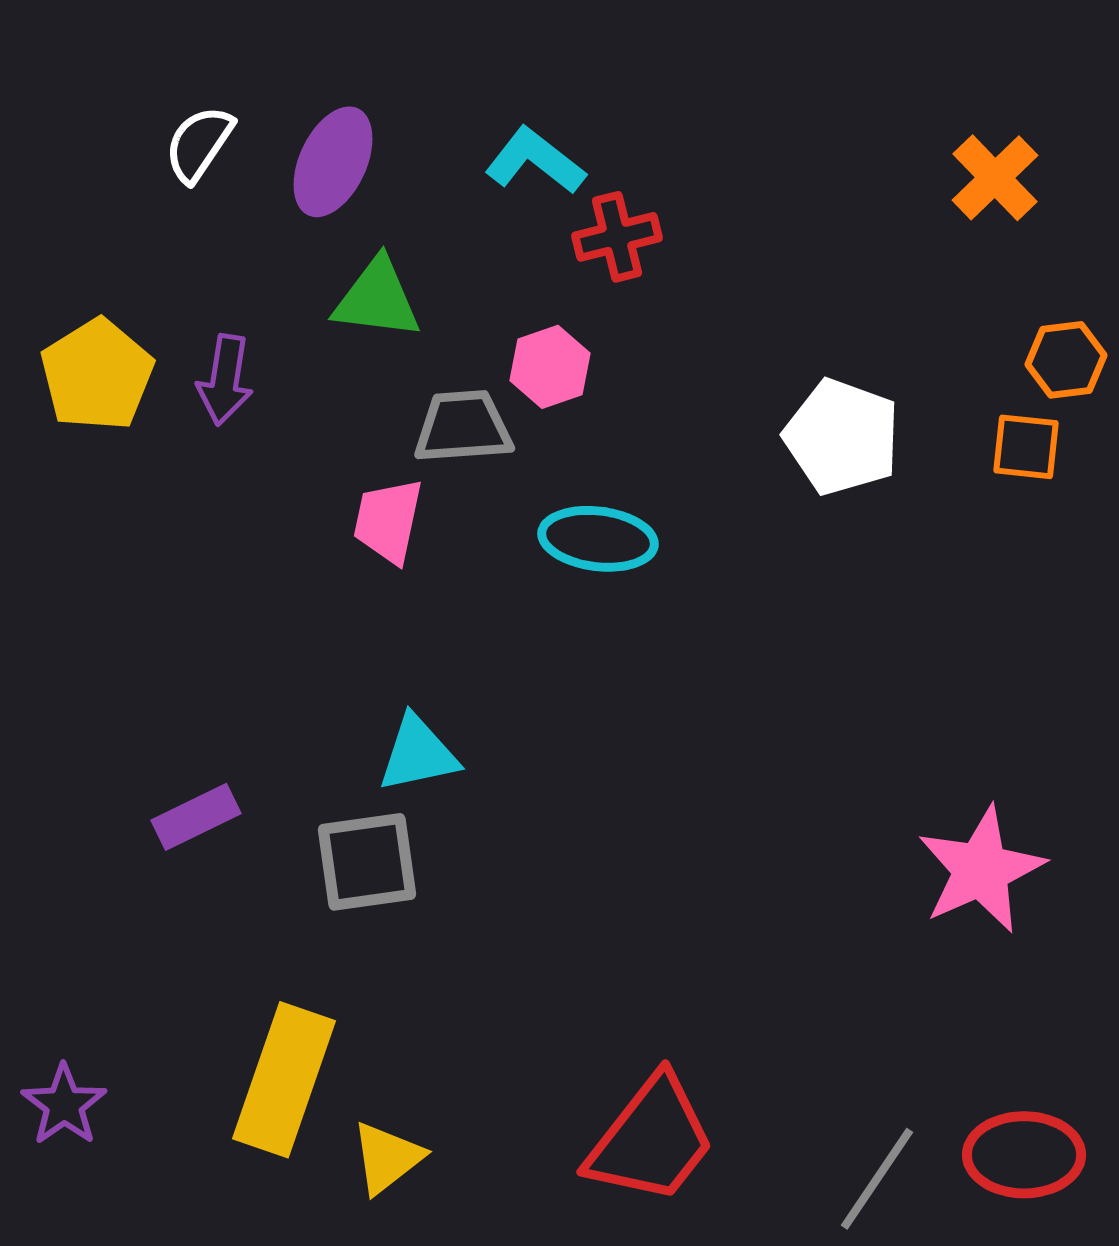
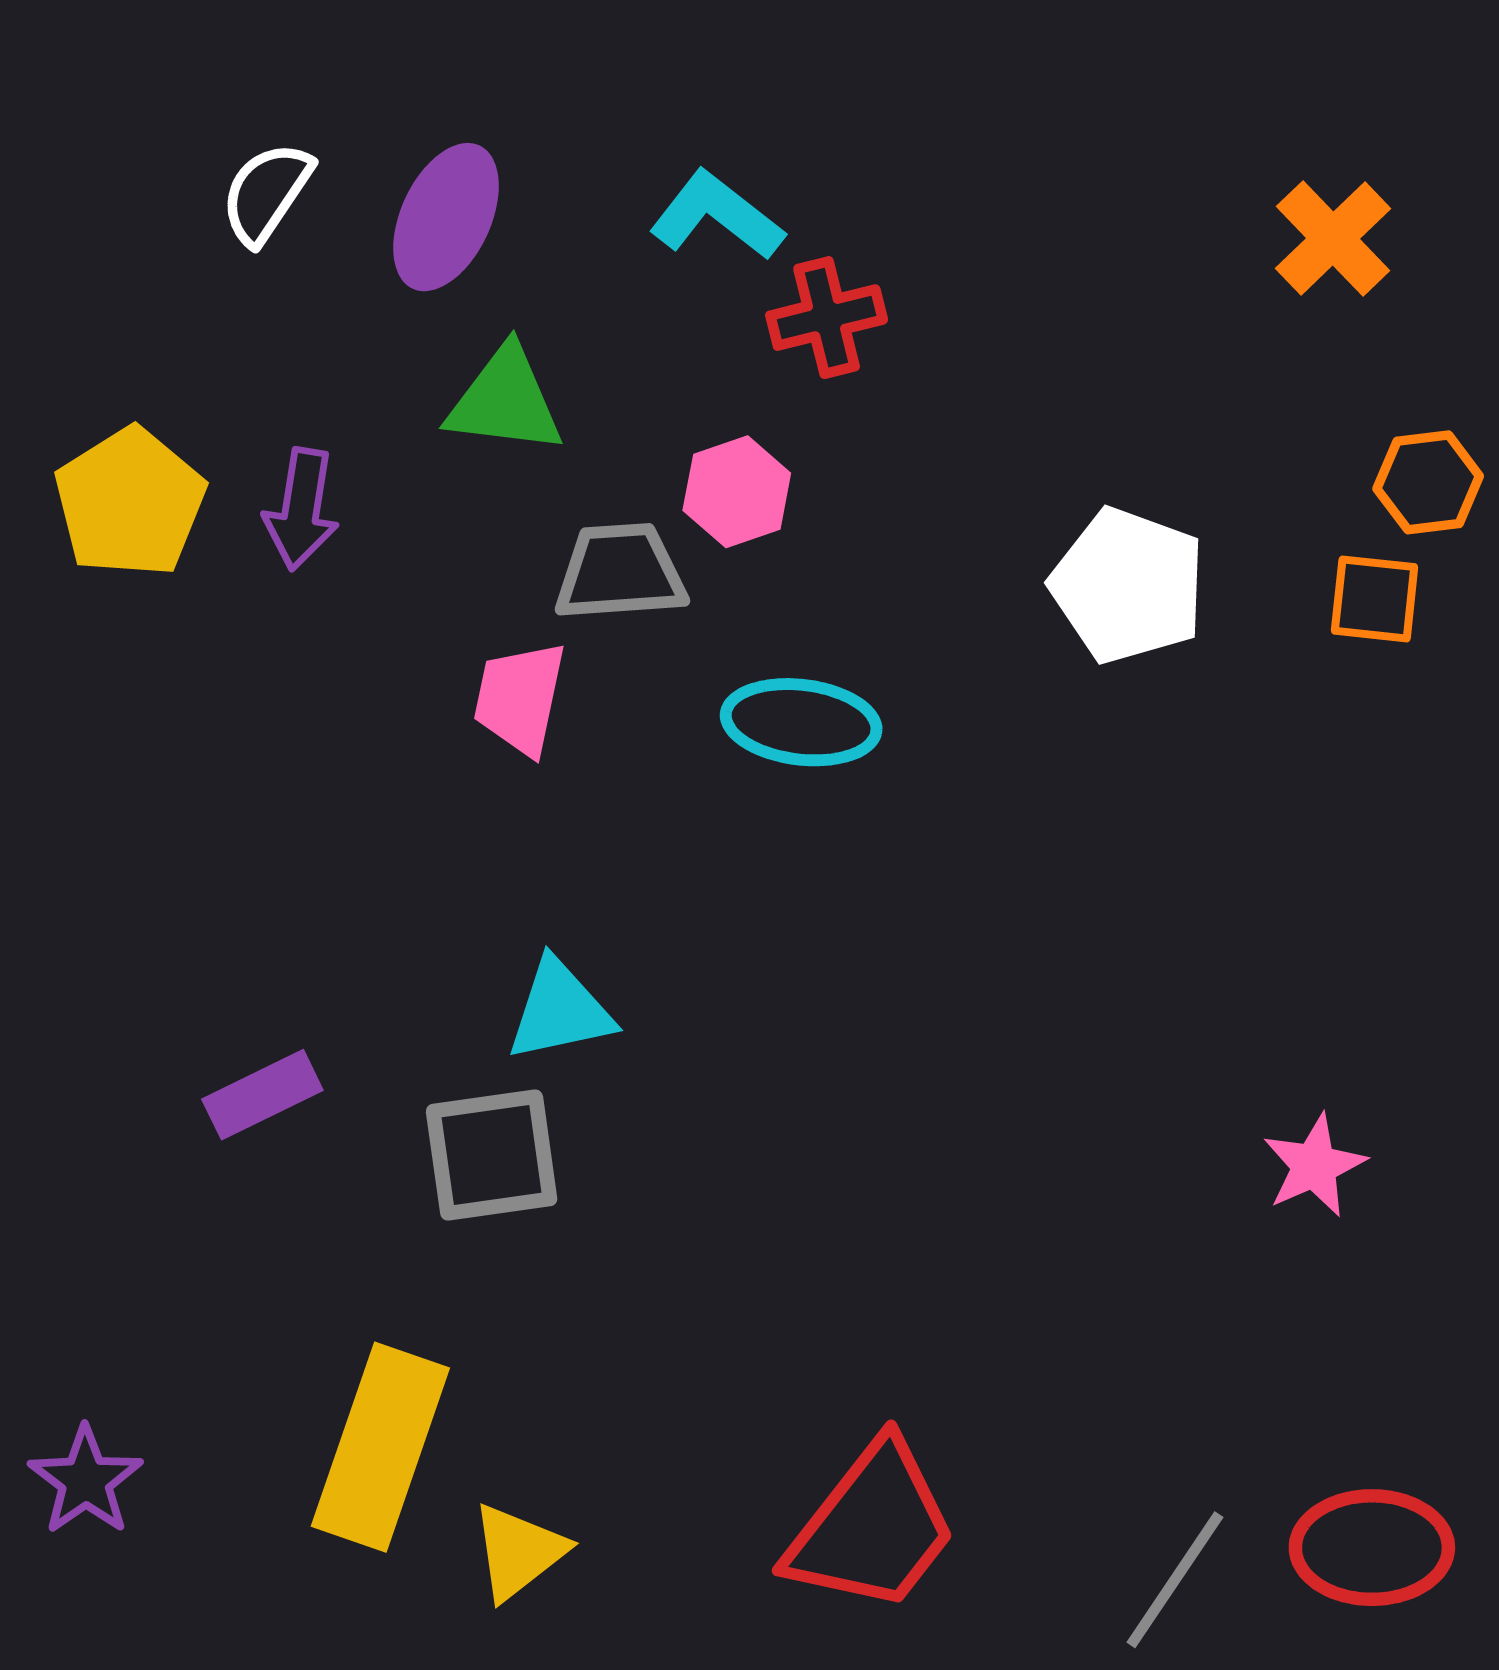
pink star: (981, 870) -> (1314, 1166), size x0.6

